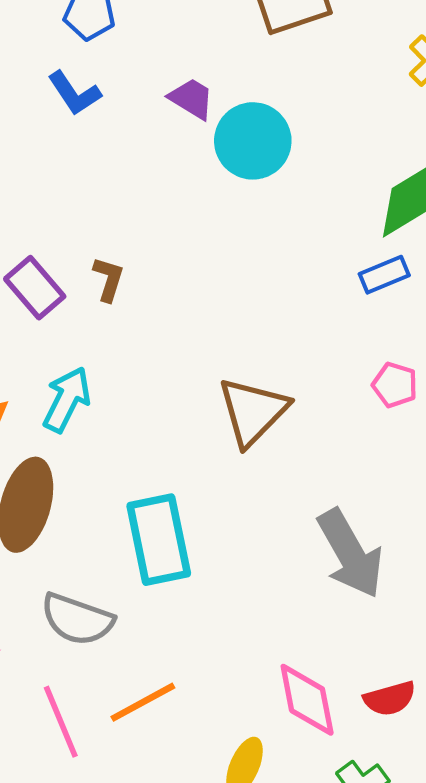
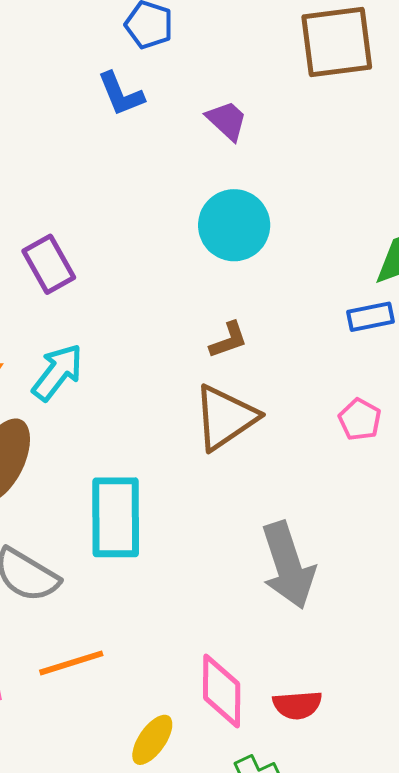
cyan circle: (253, 141) -> (234, 225), moved
brown L-shape: (109, 279) -> (228, 340), moved, turned 42

